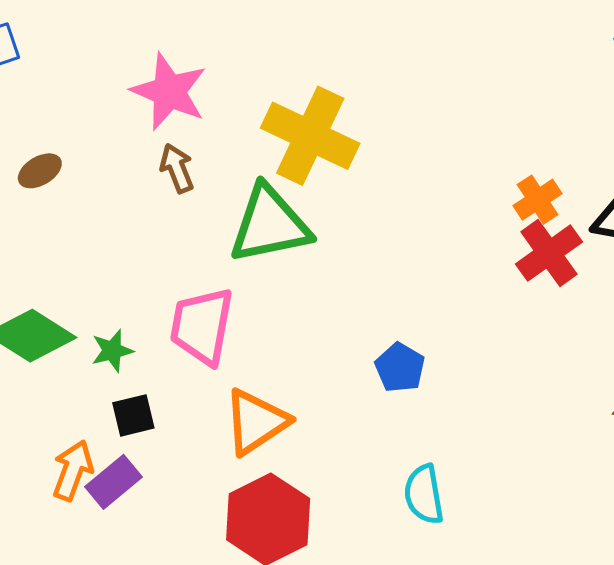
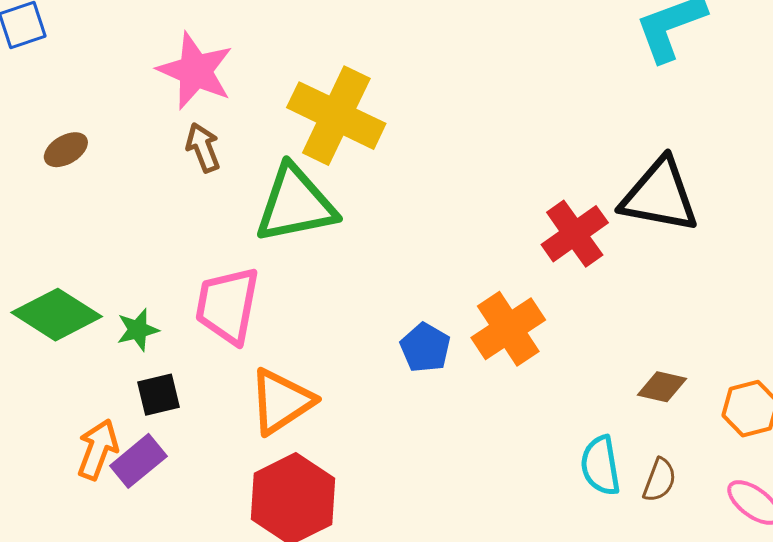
orange cross: (538, 200) -> (508, 329), moved, size x1.5
cyan semicircle: (424, 494) -> (601, 466), moved

